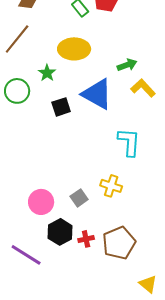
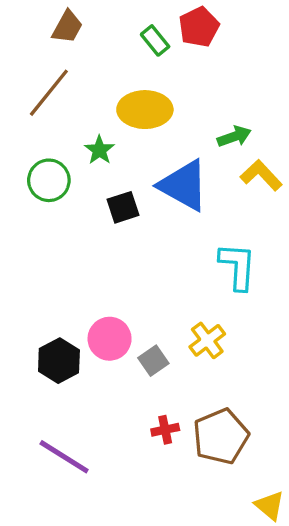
yellow cross: (111, 186) -> (207, 340), turned 35
pink circle: (41, 202) -> (110, 339), moved
black hexagon: (60, 232) -> (59, 361), moved

